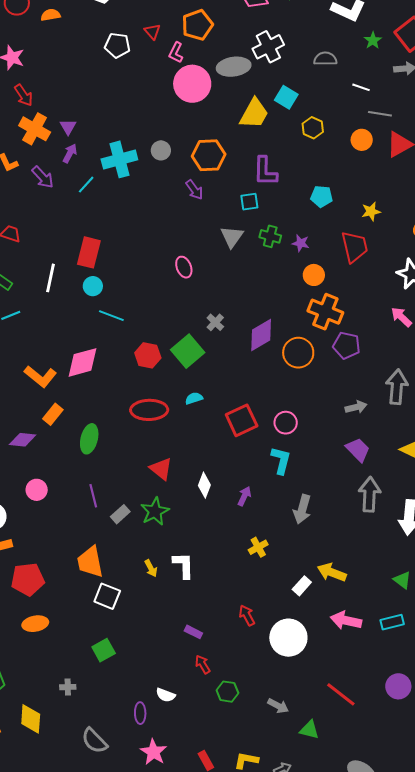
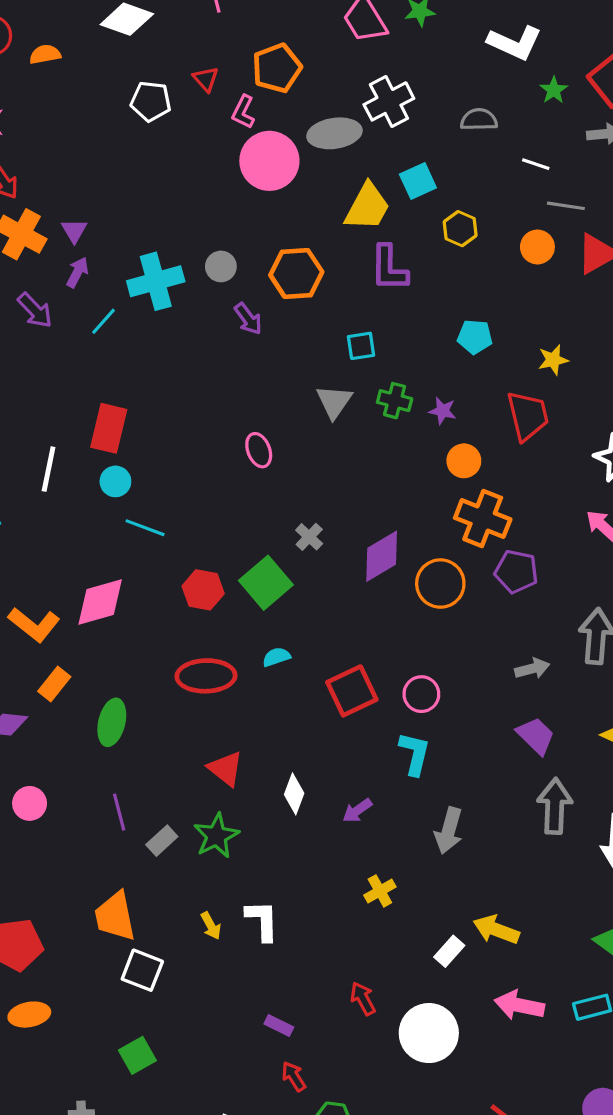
cyan square: (286, 97) -> (418, 181), turned 35
purple L-shape: (265, 171) -> (389, 268), moved
purple arrow: (194, 190) -> (248, 319), moved
purple arrow: (244, 496) -> (357, 811), turned -150

